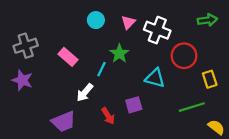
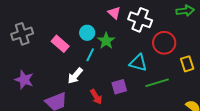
cyan circle: (96, 20) -> (87, 33), moved
pink triangle: (128, 22) -> (114, 13), turned -32
purple star: (22, 80) -> (24, 80), moved
green line: (192, 107) -> (157, 83), moved

